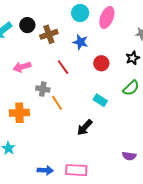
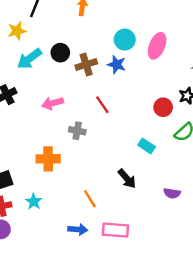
blue star: (80, 42) -> (117, 64), moved
red circle: (101, 63) -> (163, 107), moved
orange line: (57, 103) -> (90, 199), moved
black arrow: (85, 127) -> (127, 179), turned -84
purple semicircle: (129, 156) -> (172, 193), moved

